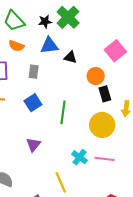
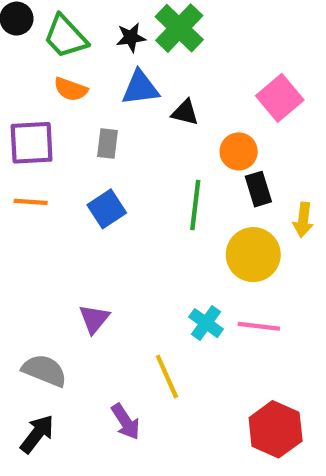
green line: (63, 112) -> (195, 205), moved
purple triangle: (33, 145) -> (94, 319), moved

